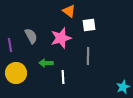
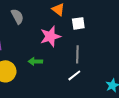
gray semicircle: (31, 36) -> (17, 16), moved
white line: (63, 77) -> (74, 75), moved, turned 56

